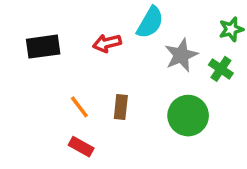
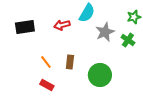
green circle: (188, 116) -> (100, 75), moved

